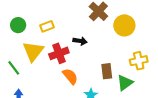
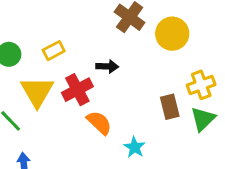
brown rectangle: (107, 71) -> (170, 107), moved
green triangle: (125, 83) -> (203, 119), moved

